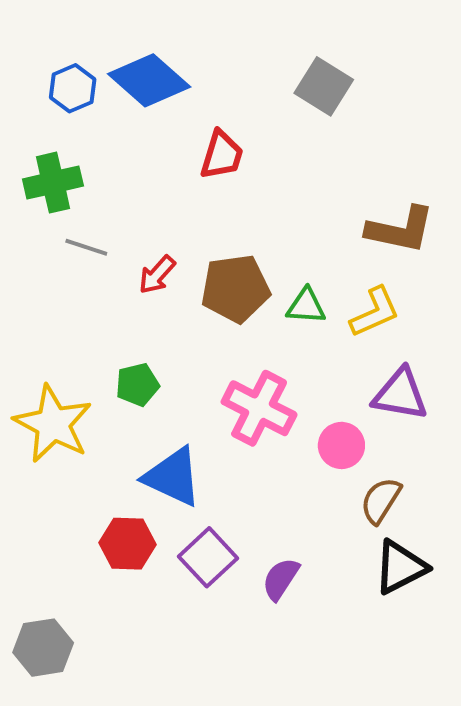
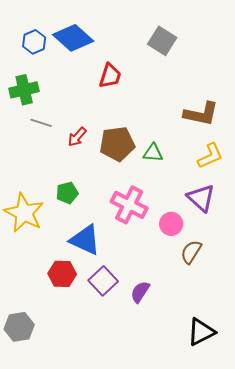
yellow L-shape: (375, 312) -> (210, 156), moved
purple triangle: (400, 394) -> (201, 198), turned 32
black triangle: (400, 567) -> (201, 332), moved

